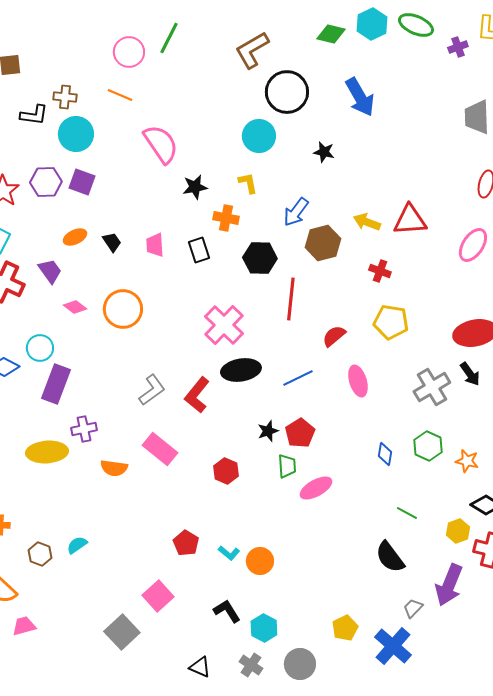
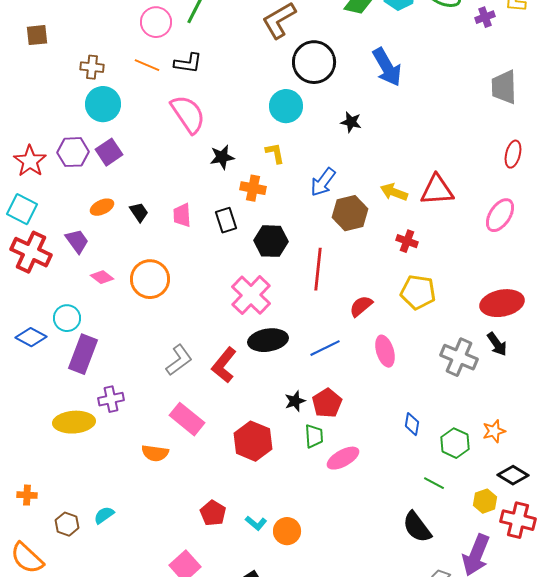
black L-shape: (34, 115) -> (188, 63), moved
purple square: (82, 182) -> (109, 152), turned 36
black hexagon: (260, 258) -> (271, 241), moved
gray cross: (432, 387) -> (459, 357), turned -36
green hexagon: (428, 446) -> (455, 443), moved
orange star: (467, 461) -> (494, 431), turned -30
orange semicircle: (114, 468) -> (155, 453), moved
red hexagon: (226, 471) -> (253, 441), size x1.5

